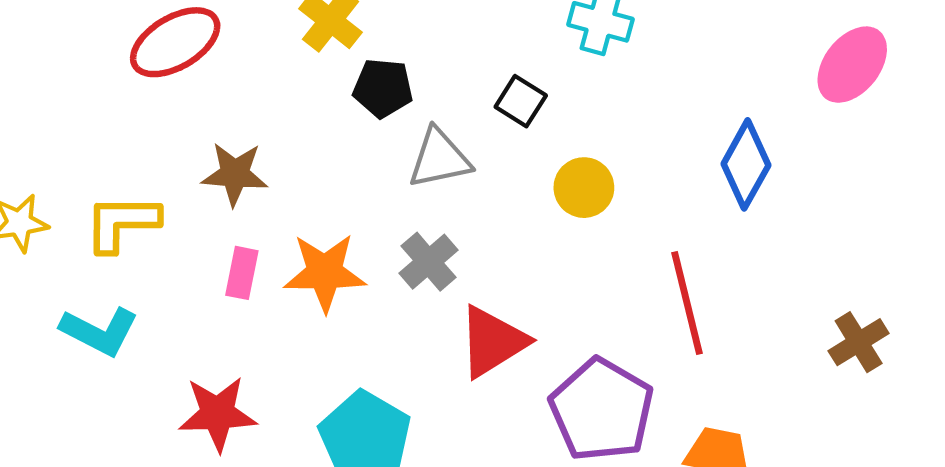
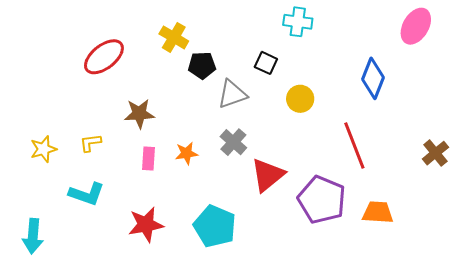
yellow L-shape: (122, 223) -> (90, 143), size x0.6
orange star: (325, 272) -> (186, 153), size x0.6

